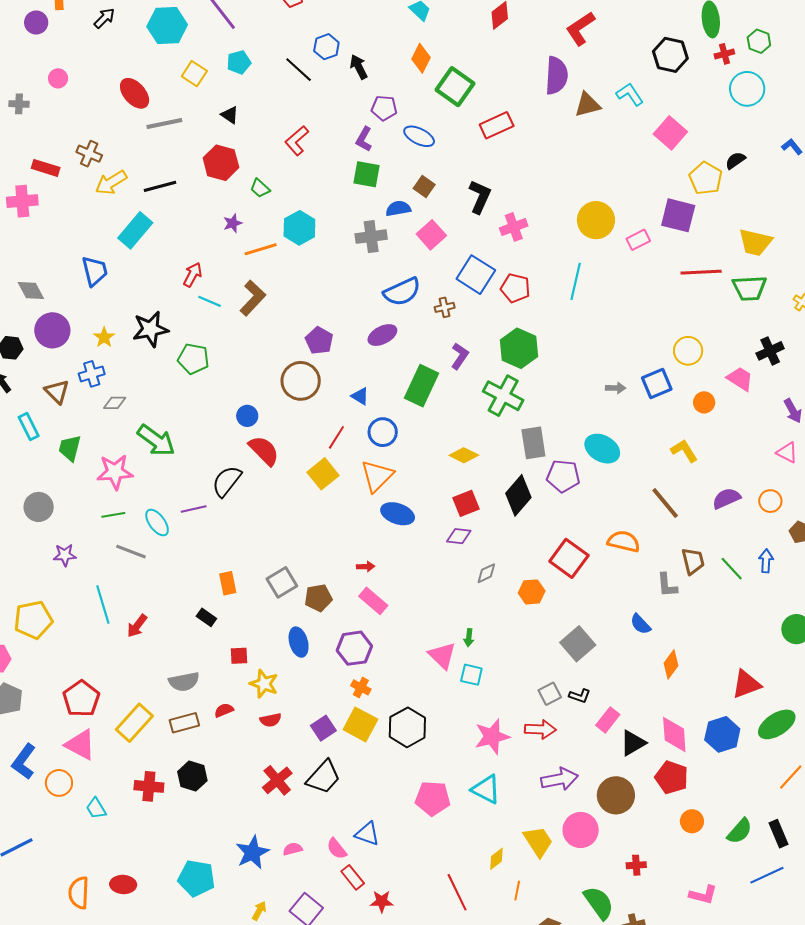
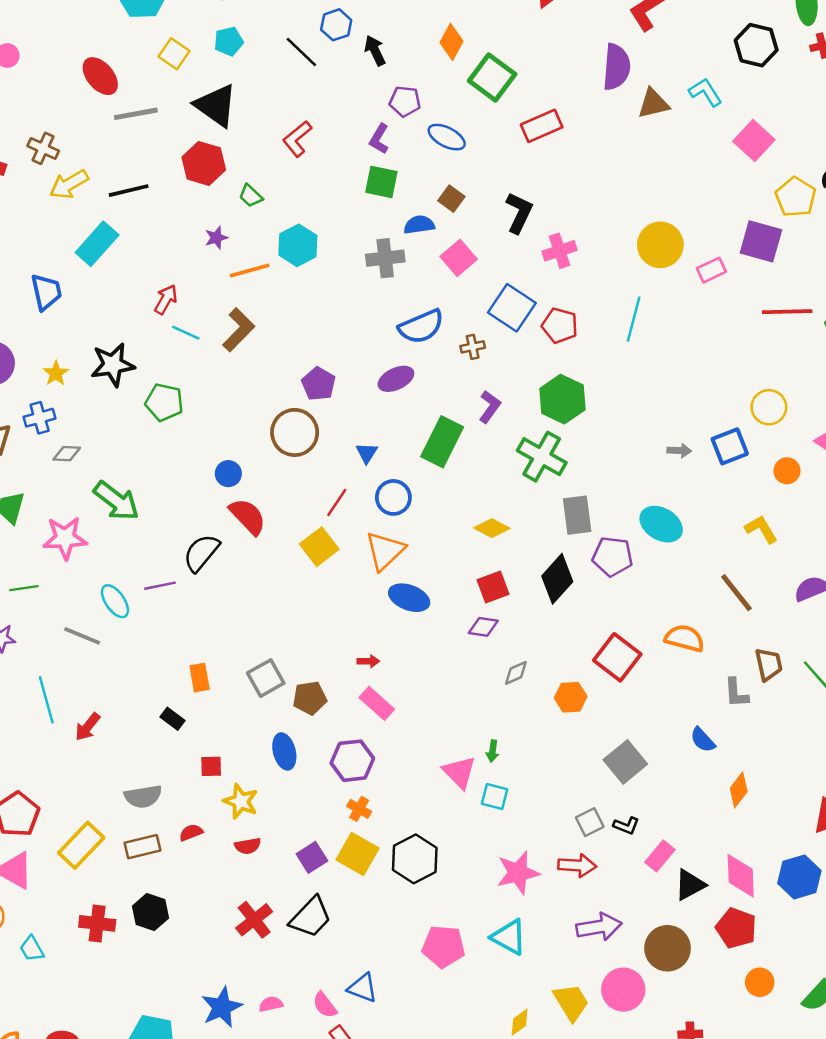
black triangle: (230, 115) -> (216, 105), size x2.0
blue triangle: (360, 396) -> (367, 453), turned 30
green line: (113, 515) -> (24, 588), moved

